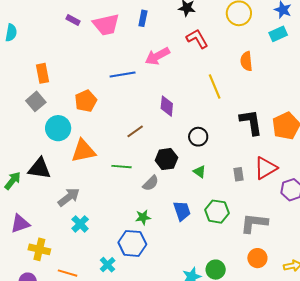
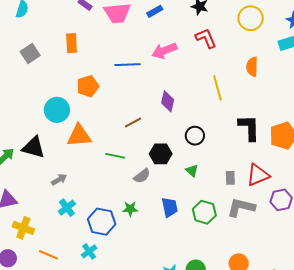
blue rectangle: (143, 18) -> (155, 11), turned 42
orange rectangle: (43, 73) -> (72, 43), moved
gray square: (36, 101) -> (30, 53), moved
gray arrow: (69, 197) -> (59, 180), size x0.7
gray L-shape: (254, 223) -> (241, 207), moved
blue hexagon: (132, 243) -> (102, 222), moved

